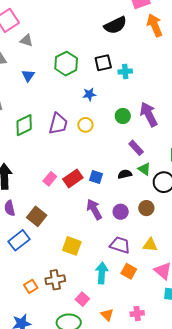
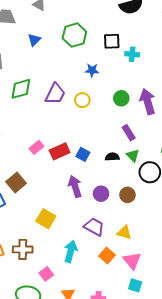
orange square: (129, 271) -> (107, 256), moved

